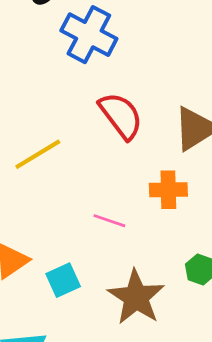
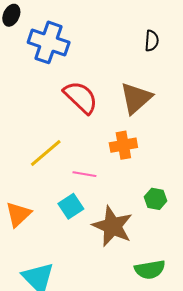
yellow line: (38, 154) -> (46, 153), moved
cyan square: (63, 280) -> (71, 206), moved

